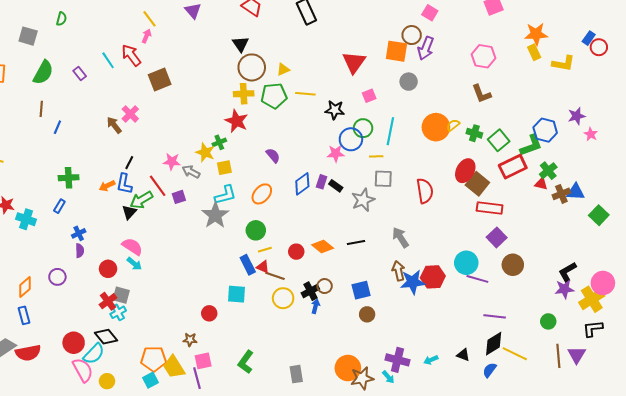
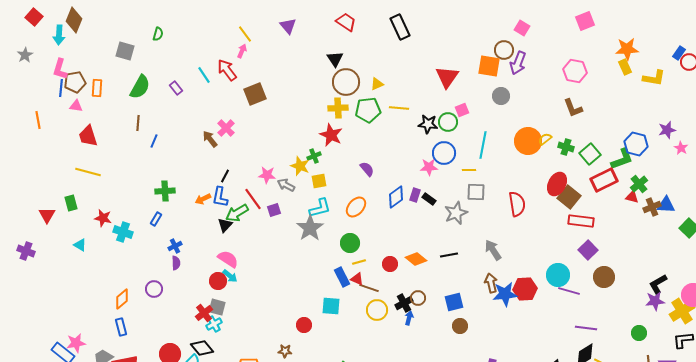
green circle: (363, 128) -> (448, 122), moved
red circle: (108, 269) -> (218, 281), moved

